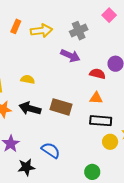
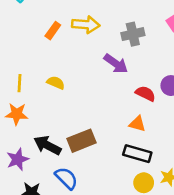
orange rectangle: (16, 26) -> (53, 31), moved
brown rectangle: (61, 107) -> (82, 141), moved, turned -50
black arrow: (30, 108) -> (47, 145), moved

